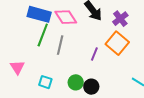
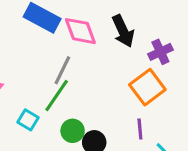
green line: (43, 35) -> (57, 96), moved
purple line: (94, 54) -> (140, 129), moved, turned -40

